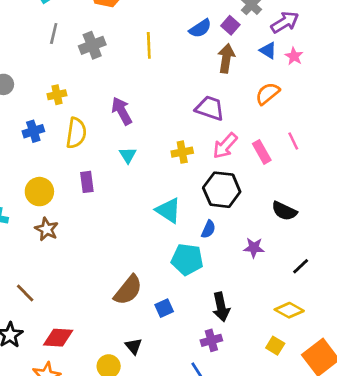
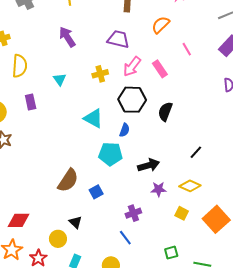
purple arrow: (122, 111) -> (67, 37), moved
pink line: (293, 141) -> (187, 49), moved
black semicircle: (284, 211) -> (165, 112), moved, turned 90
purple star: (254, 248) -> (159, 189), moved
black arrow: (221, 307) -> (149, 165), moved, turned -90

